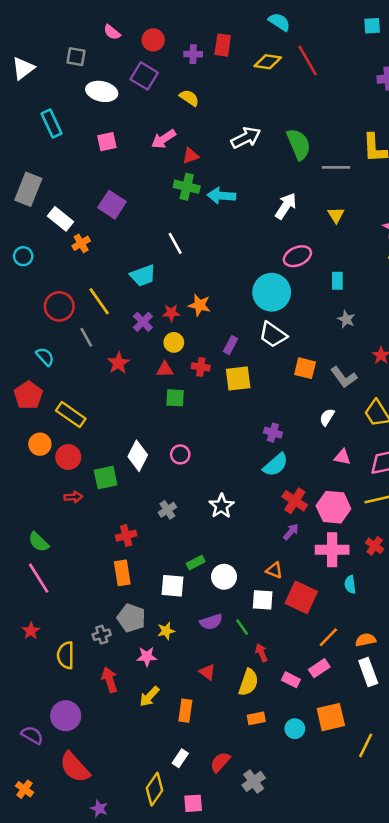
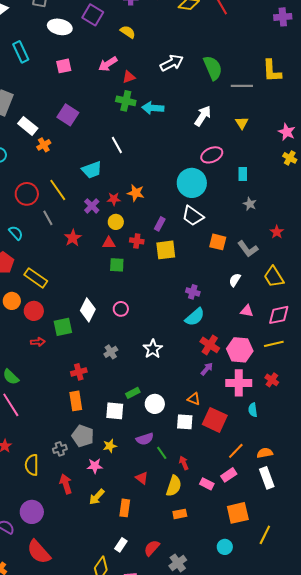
green line: (242, 627) -> (162, 453), moved
cyan circle: (295, 729) -> (225, 547), moved

